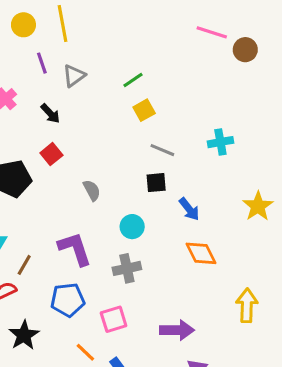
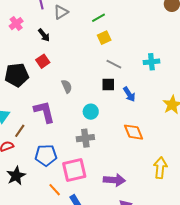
blue arrow: (189, 209) -> (129, 94), moved
purple L-shape: (75, 249) -> (44, 112), moved
pink square: (114, 319) -> (74, 170), size x1.4

